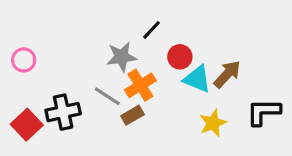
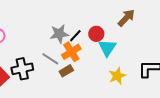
black line: (151, 30) -> (75, 36), moved
brown arrow: (227, 74) -> (126, 18), moved
cyan triangle: (197, 79) -> (107, 48), turned 42

